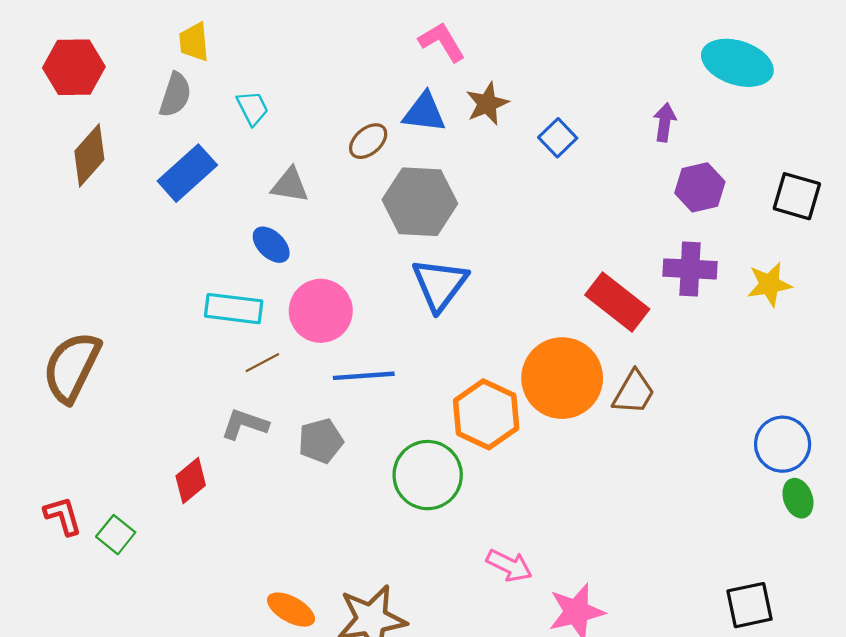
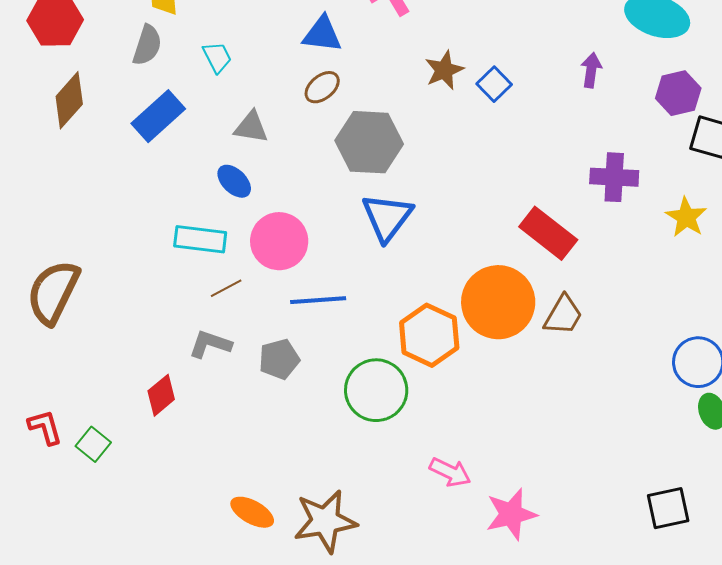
brown star: (487, 104) -> (444, 70), moved
blue triangle: (424, 112) -> (322, 34), moved
purple hexagon: (700, 187) -> (678, 93), moved
purple cross: (690, 269) -> (614, 177), moved
yellow star: (769, 284) -> (686, 217), turned -30

